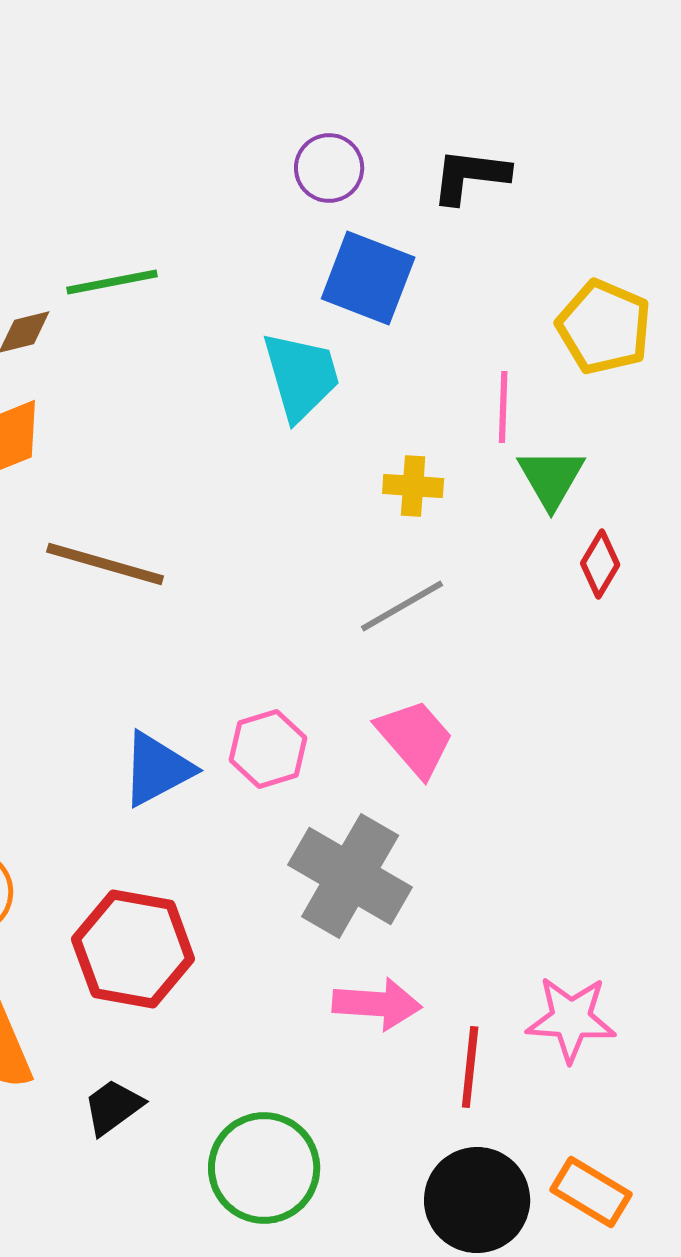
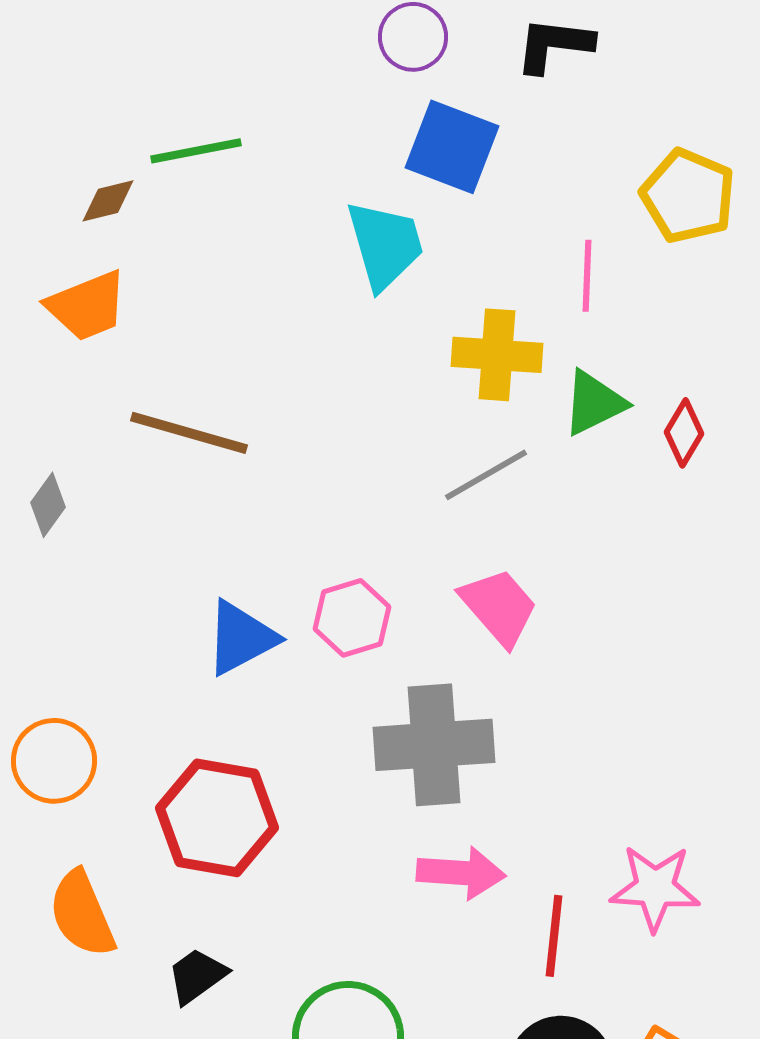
green triangle: (551, 478) -> (594, 403), moved, turned 34
yellow cross: (413, 486) -> (497, 355), size x1.5
gray cross: (350, 876) -> (434, 745), turned -34

